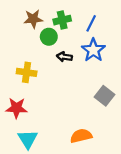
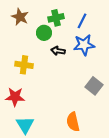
brown star: (33, 19) -> (20, 17), moved, turned 30
blue star: (93, 50) -> (84, 45), turned 30
orange semicircle: (81, 136) -> (73, 122), turned -90

